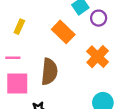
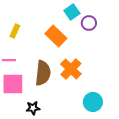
orange cross: (98, 57) -> (71, 69), moved

